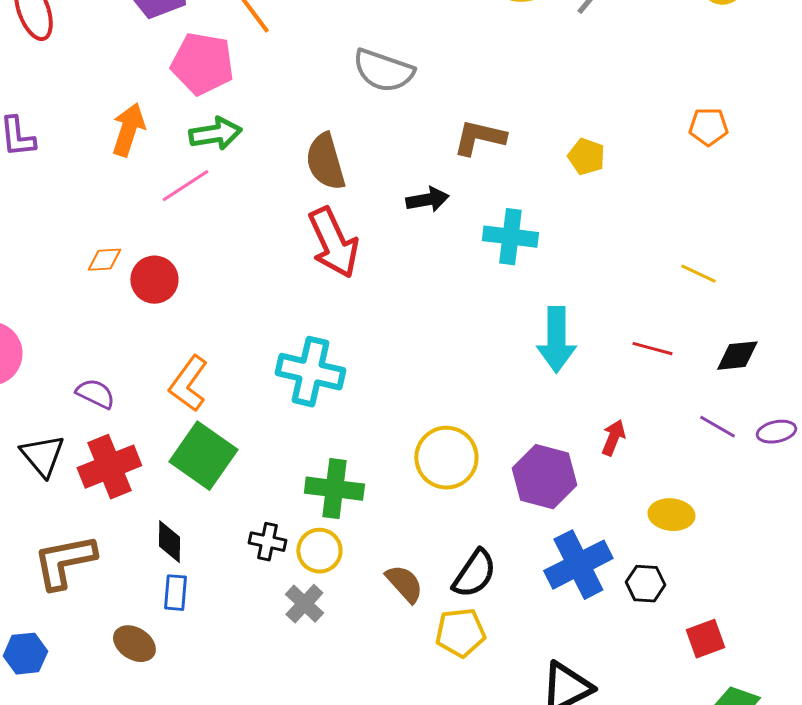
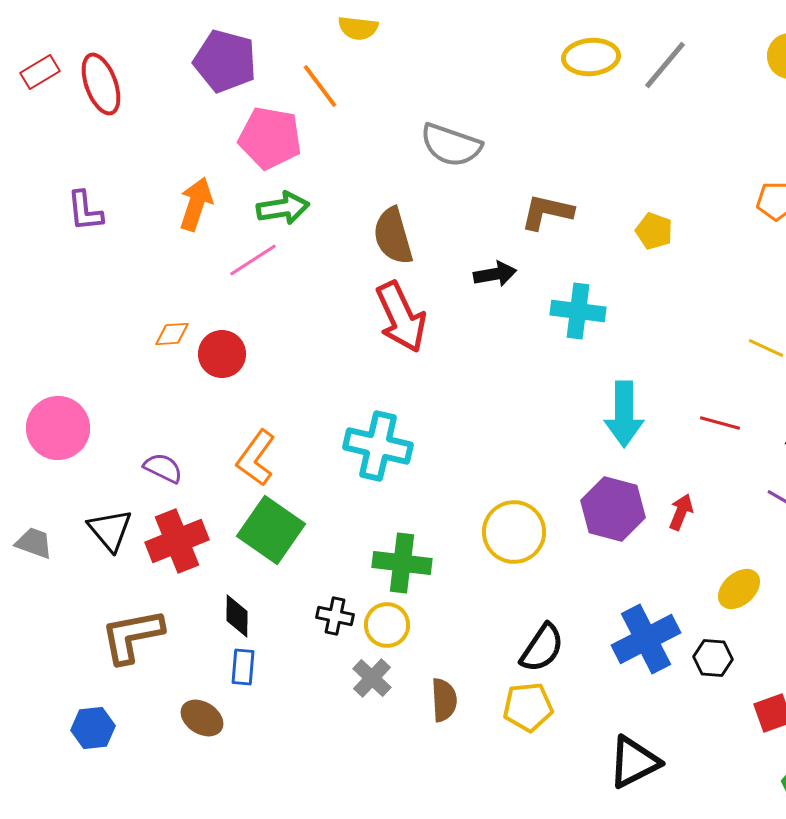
purple hexagon: (544, 477) -> (613, 509), moved
yellow ellipse: (671, 515) -> (739, 589), turned -48
brown semicircle: (404, 584) -> (444, 700), moved, turned 39

